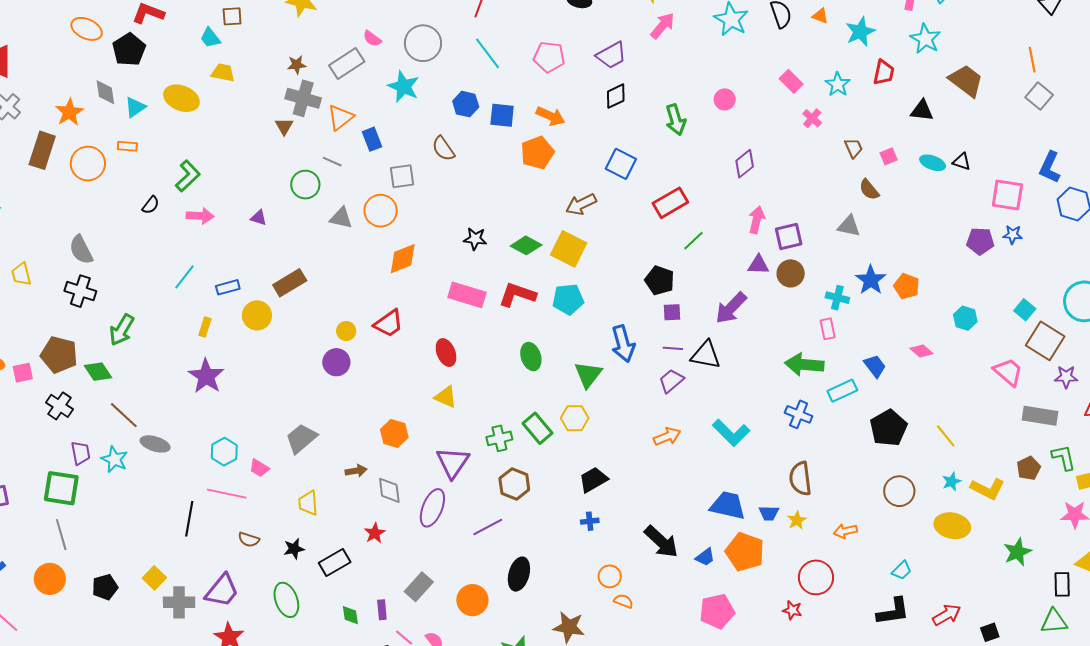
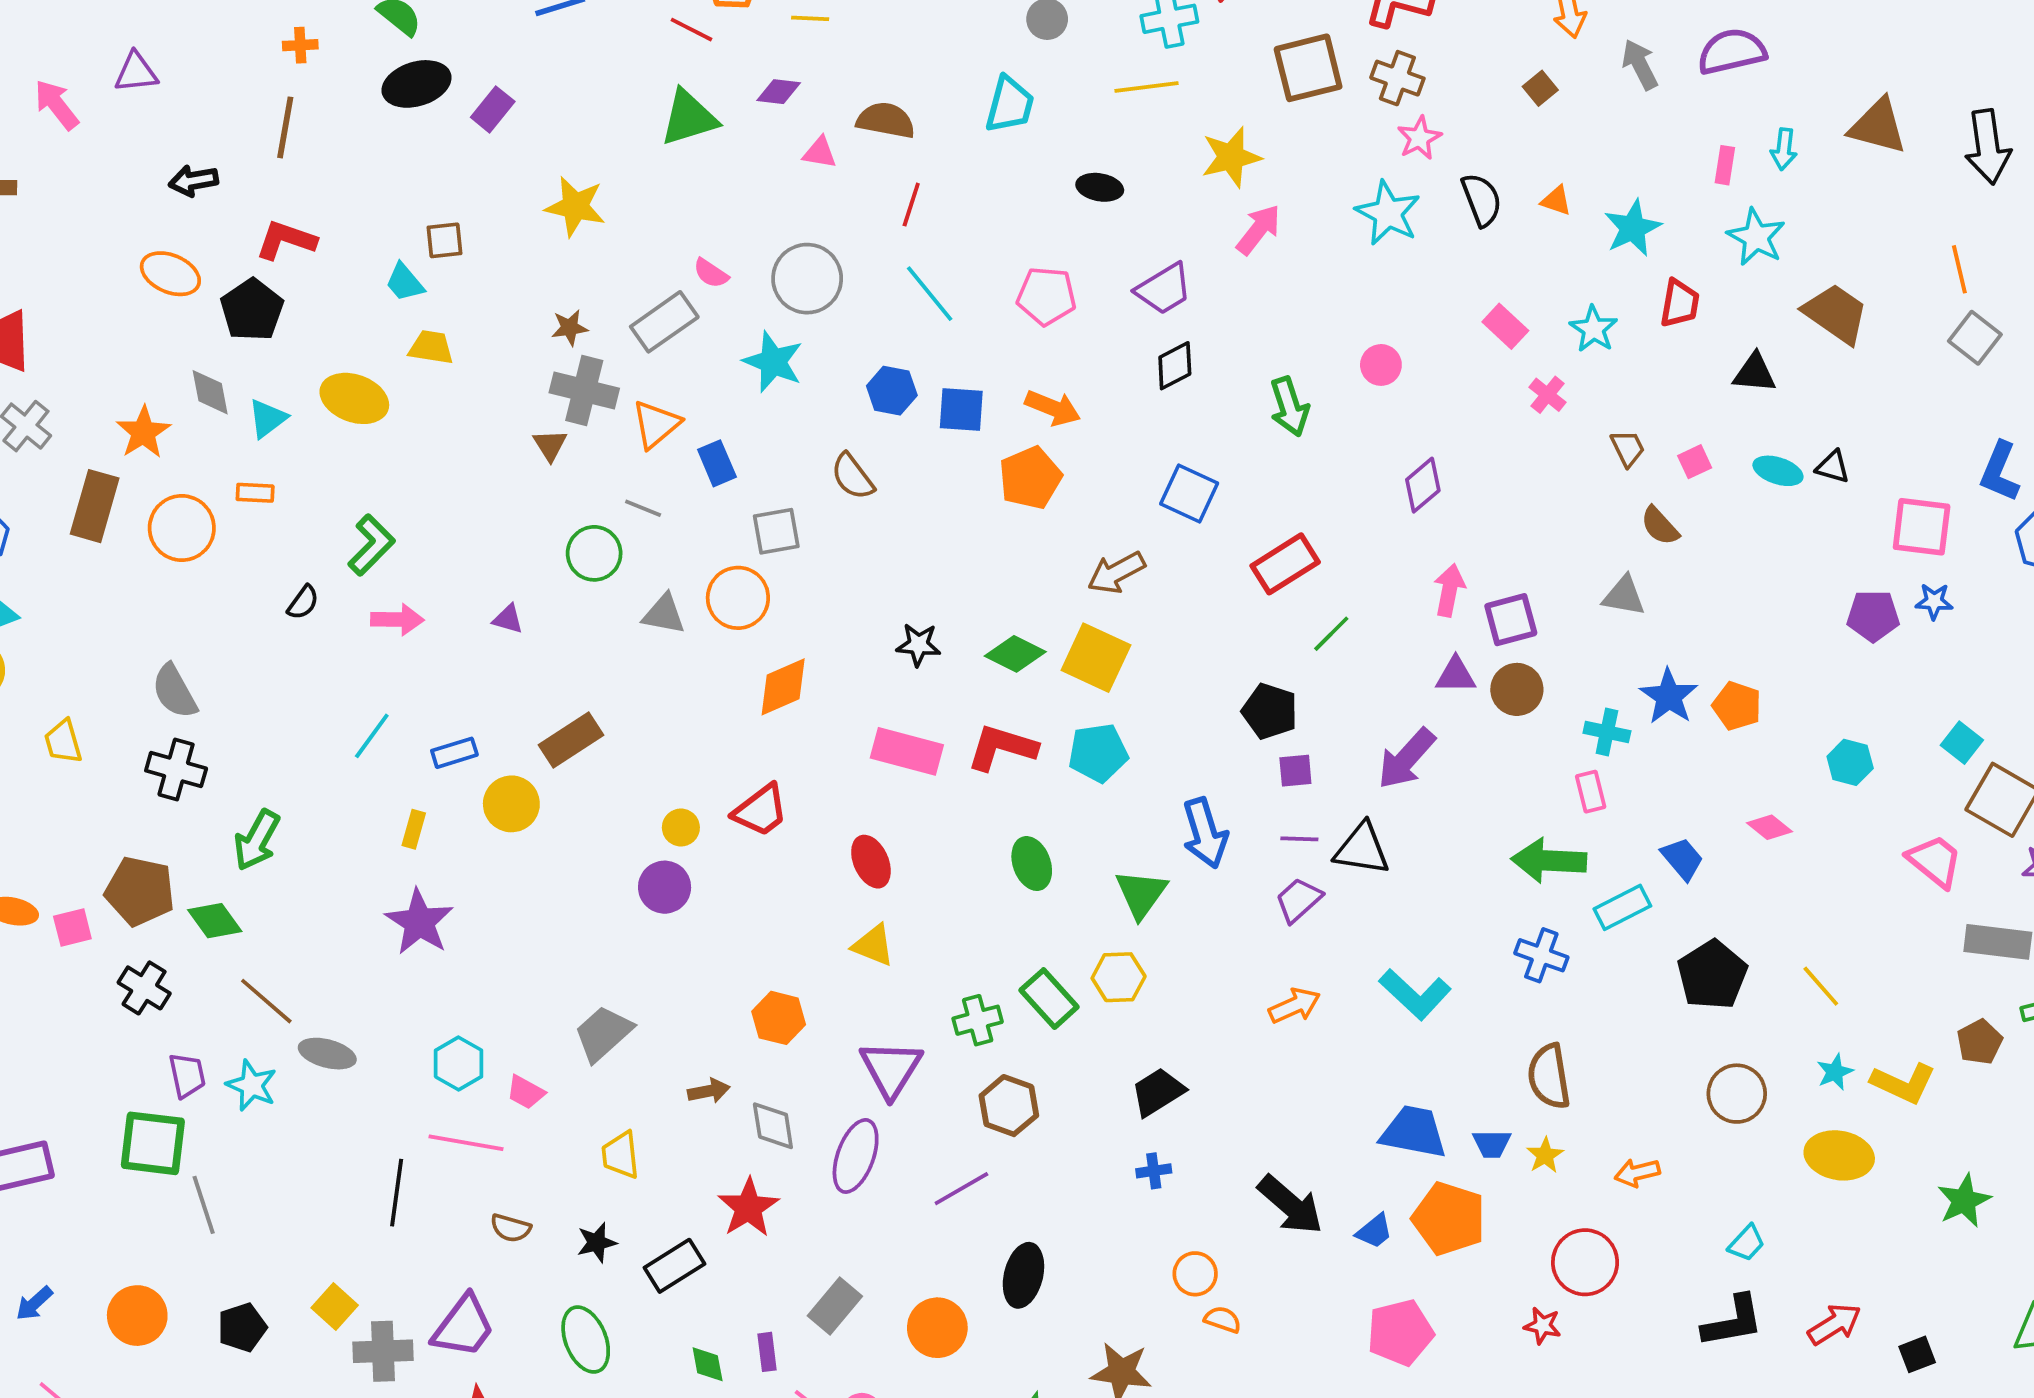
red star: (375, 533) -> (748, 1208), size x1.5
gray line: (61, 534) -> (204, 1205), moved

